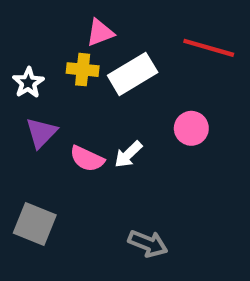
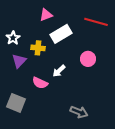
yellow cross: (83, 70) -> (38, 48), moved
pink semicircle: (87, 159) -> (40, 83), moved
gray arrow: (148, 244) -> (79, 112), moved

